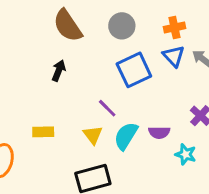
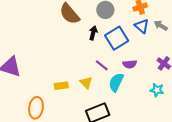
black arrow: (59, 71) -> (93, 33), moved
purple semicircle: (159, 132) -> (130, 64), moved
yellow triangle: (93, 135) -> (86, 83), moved

